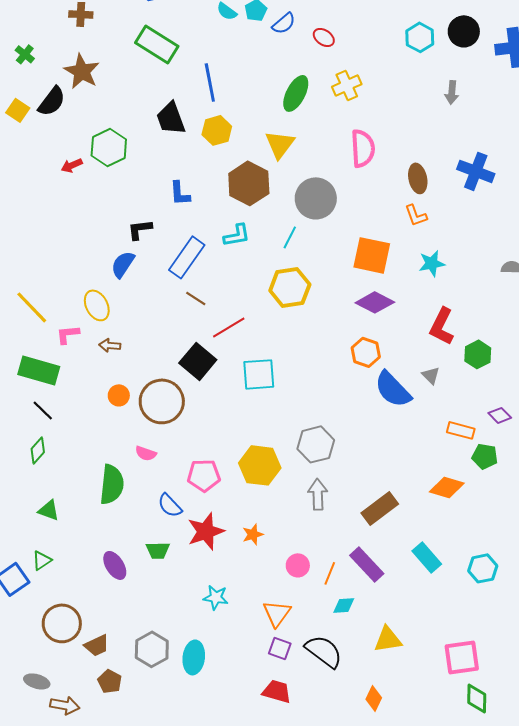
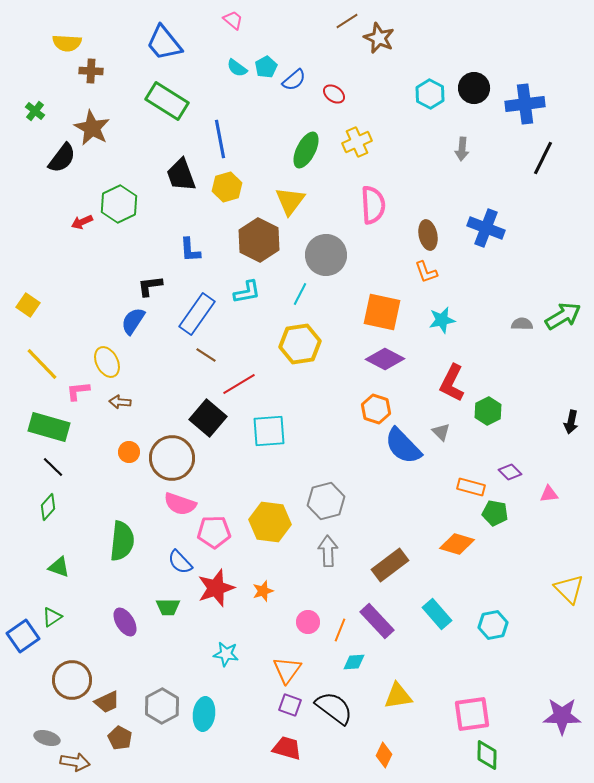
yellow square: (18, 110) -> (28, 305), moved
pink semicircle: (146, 453) -> (180, 504), moved, size x1.5

